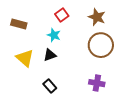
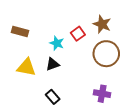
red square: (62, 15) -> (78, 34), moved
yellow triangle: (25, 58) -> (26, 67), turned -30

